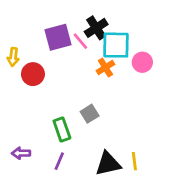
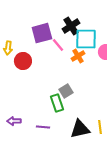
pink line: (80, 41) -> (58, 45), moved
green rectangle: (62, 129) -> (57, 103), moved
purple line: (59, 161) -> (43, 127), turned 72

